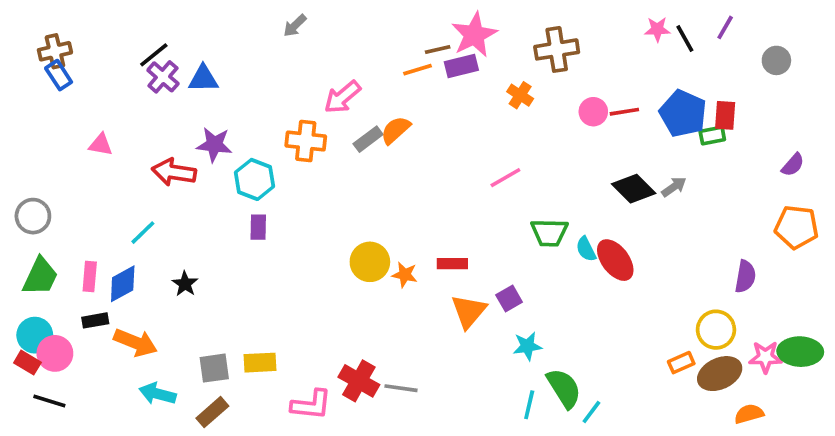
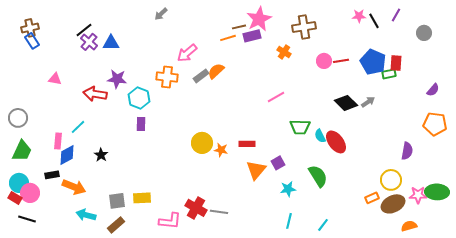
pink rectangle: (90, 277) -> (58, 141), moved
green semicircle: (564, 388) -> (318, 176), moved

